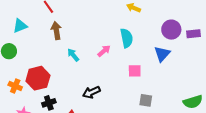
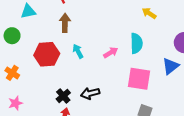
pink square: (135, 71) -> (139, 79), size x1.6
red hexagon: (38, 78) -> (47, 54), moved
black cross: (49, 103) -> (63, 96), moved, turned -32

